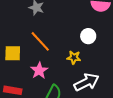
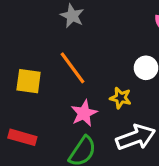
pink star: (39, 71) -> (84, 113), moved

